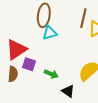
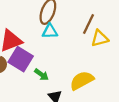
purple square: (29, 64) -> (21, 59), size x1.6

